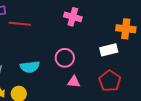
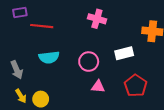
white rectangle: (109, 50) -> (124, 53), moved
cyan semicircle: (30, 67) -> (49, 57), moved

